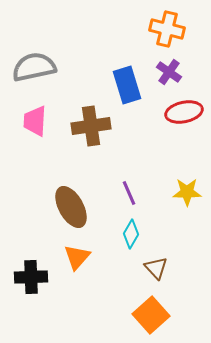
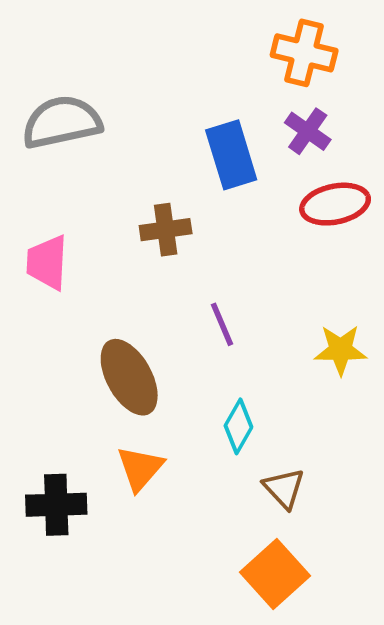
pink trapezoid: (35, 121) -> (47, 262), moved
brown cross: (91, 126) -> (166, 230), size x0.7
purple line: (129, 193) -> (222, 324), moved

